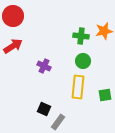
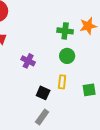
yellow rectangle: (78, 87) -> (62, 82), size x0.6
black square: (44, 109) -> (43, 93), moved

